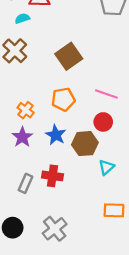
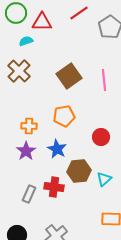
pink line: (106, 94) -> (104, 80), moved, turned 65
orange cross: (26, 110) -> (29, 126), turned -35
brown hexagon: (85, 144) -> (79, 171), moved

